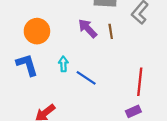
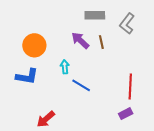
cyan arrow: (63, 64) -> (65, 67), moved
blue L-shape: (27, 65) -> (27, 76), turned 120

